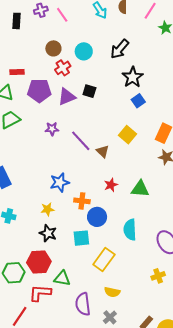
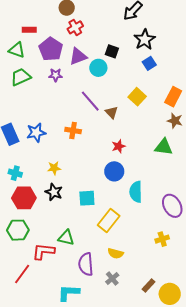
cyan circle: (84, 51) -> (98, 68), moved
purple pentagon: (39, 91) -> (51, 49), turned 30
black square: (89, 91) -> (112, 51), moved
purple star: (52, 129) -> (56, 75), moved
blue star: (60, 182) -> (36, 133), moved
green triangle: (140, 189) -> (164, 147), moved
orange cross: (82, 201) -> (73, 131), moved
blue circle: (97, 217) -> (114, 171), moved
red hexagon: (39, 262) -> (24, 198), moved

